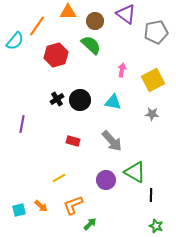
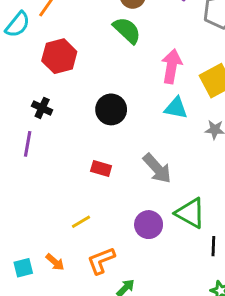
red hexagon: (56, 55) -> (59, 56), moved
pink arrow: (122, 70) -> (172, 66), size x1.6
black cross: (57, 99) -> (42, 108), moved, turned -32
cyan triangle: (113, 102) -> (176, 108), moved

